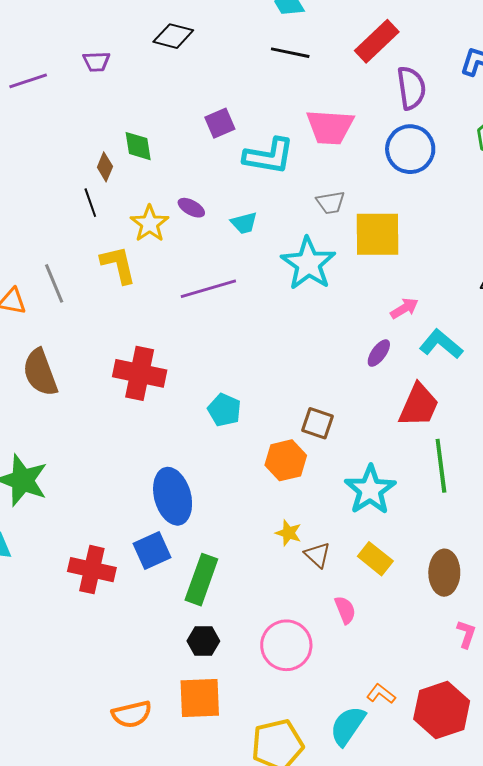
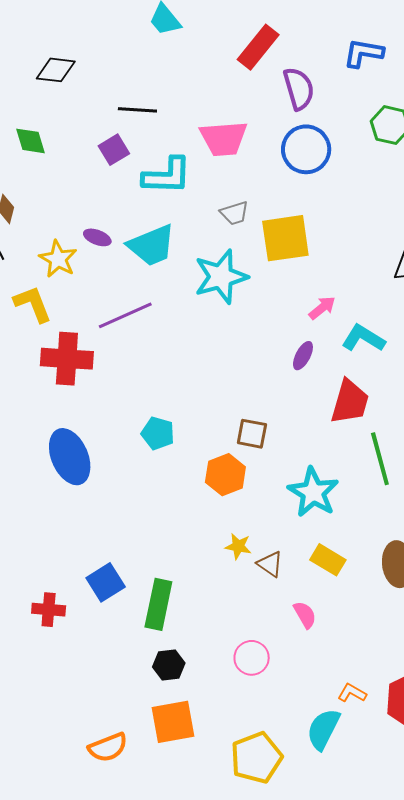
black line: (290, 53) -> (137, 110), moved
green diamond: (138, 146) -> (31, 141), moved
cyan trapezoid: (244, 223) -> (152, 245), size x1.8
cyan star: (308, 264) -> (221, 277), turned 30
red cross: (140, 373) -> (67, 359), moved
blue ellipse: (173, 496) -> (70, 457), moved
red cross: (92, 570) -> (49, 610), size x0.7
pink circle: (286, 645) -> (252, 658), size x0.7

